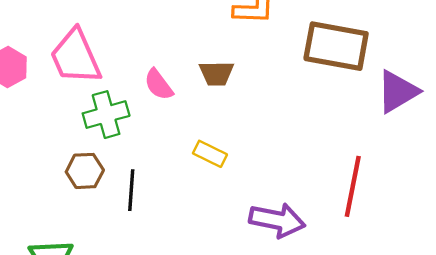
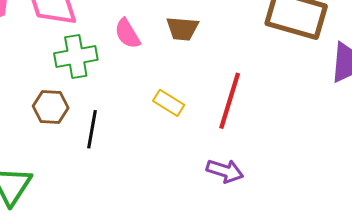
red line: (353, 186) -> (230, 101), moved
purple arrow: (277, 220) -> (225, 171), size x0.7

